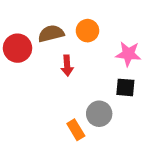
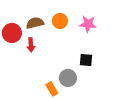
pink star: (128, 54) -> (88, 24), moved
red arrow: (67, 66) -> (31, 45), moved

